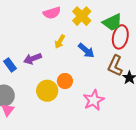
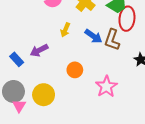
brown L-shape: (115, 66) -> (112, 40), moved
yellow circle: (47, 91) -> (44, 95), moved

